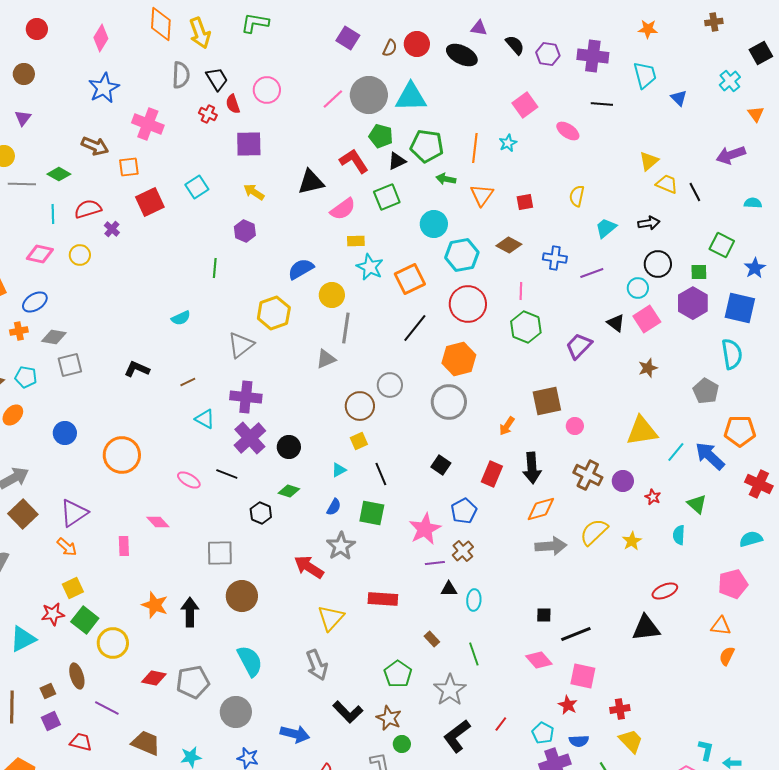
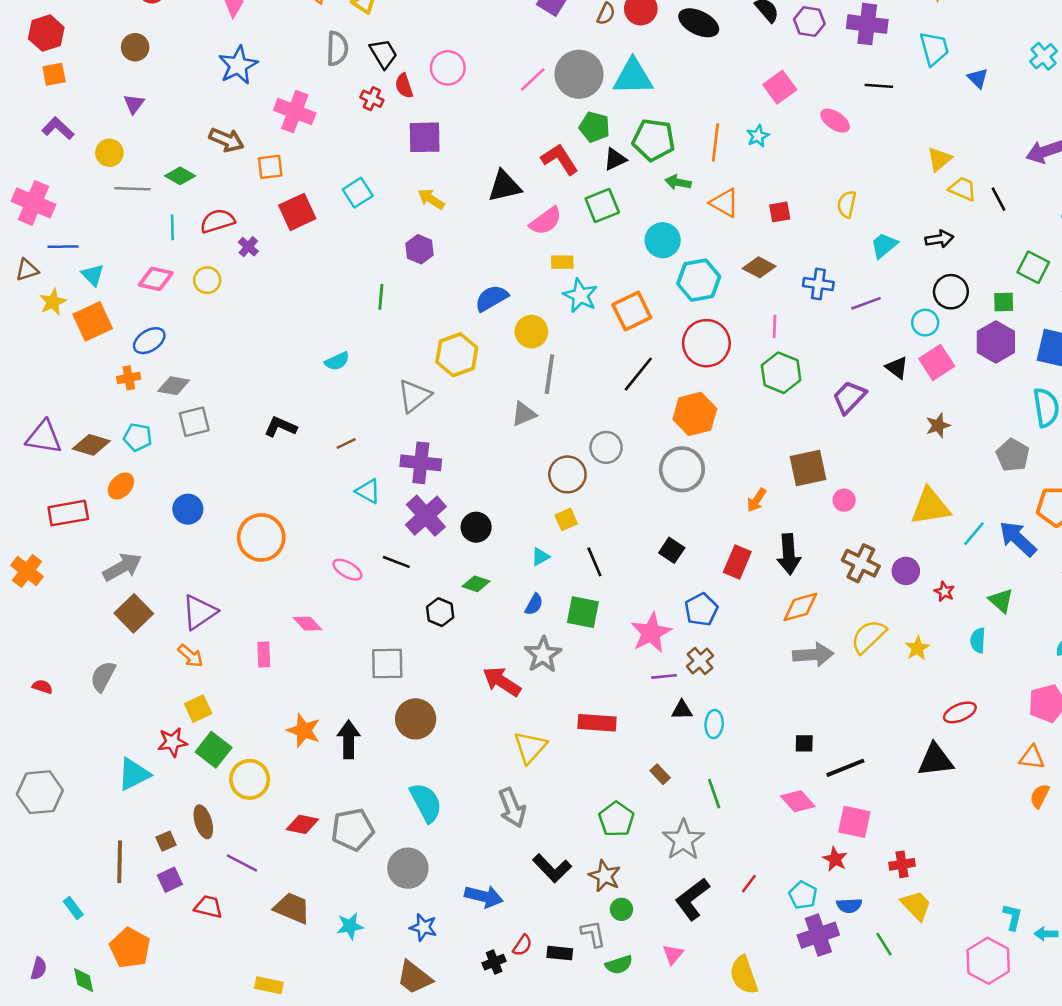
orange triangle: (482, 195) -> (724, 203), turned -35

